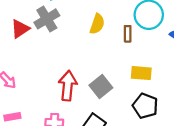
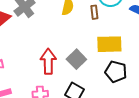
yellow rectangle: (141, 73) -> (109, 44), size x1.4

